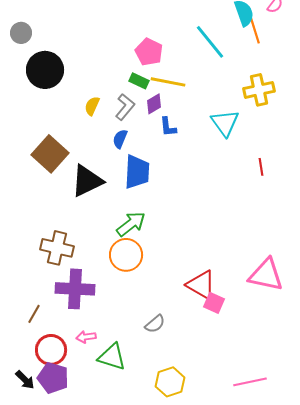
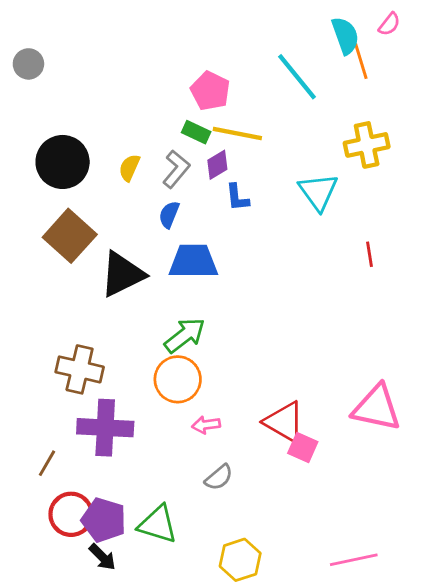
black circle: (45, 70) -> (63, 162), moved
blue trapezoid: (137, 172) -> (193, 261), turned -93
pink arrow: (86, 337) -> (206, 425), moved
purple pentagon: (53, 378) -> (104, 520), moved
black arrow: (25, 380) -> (102, 557), moved

